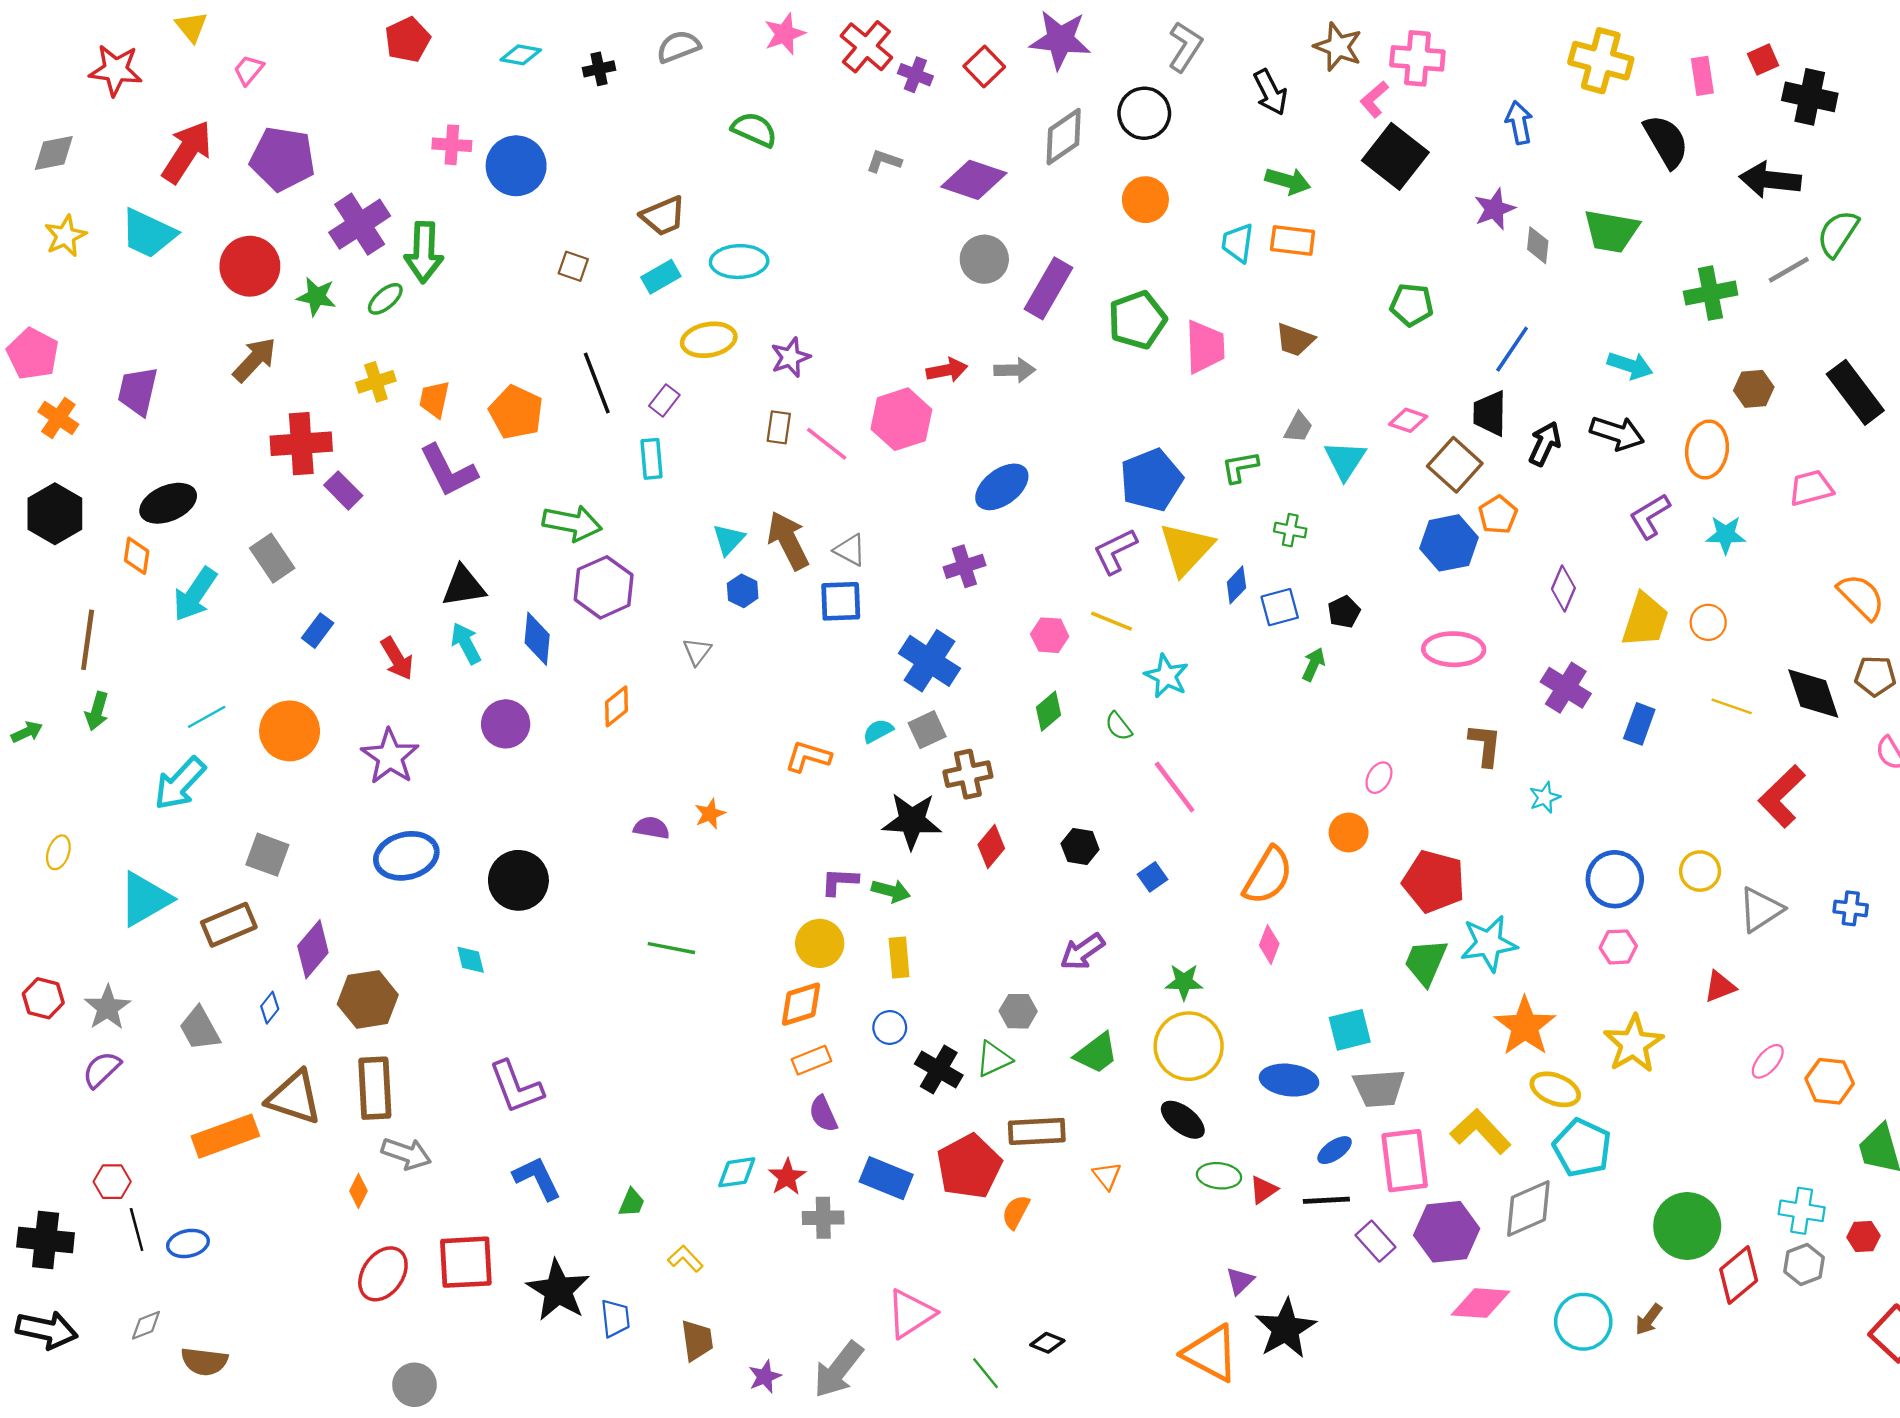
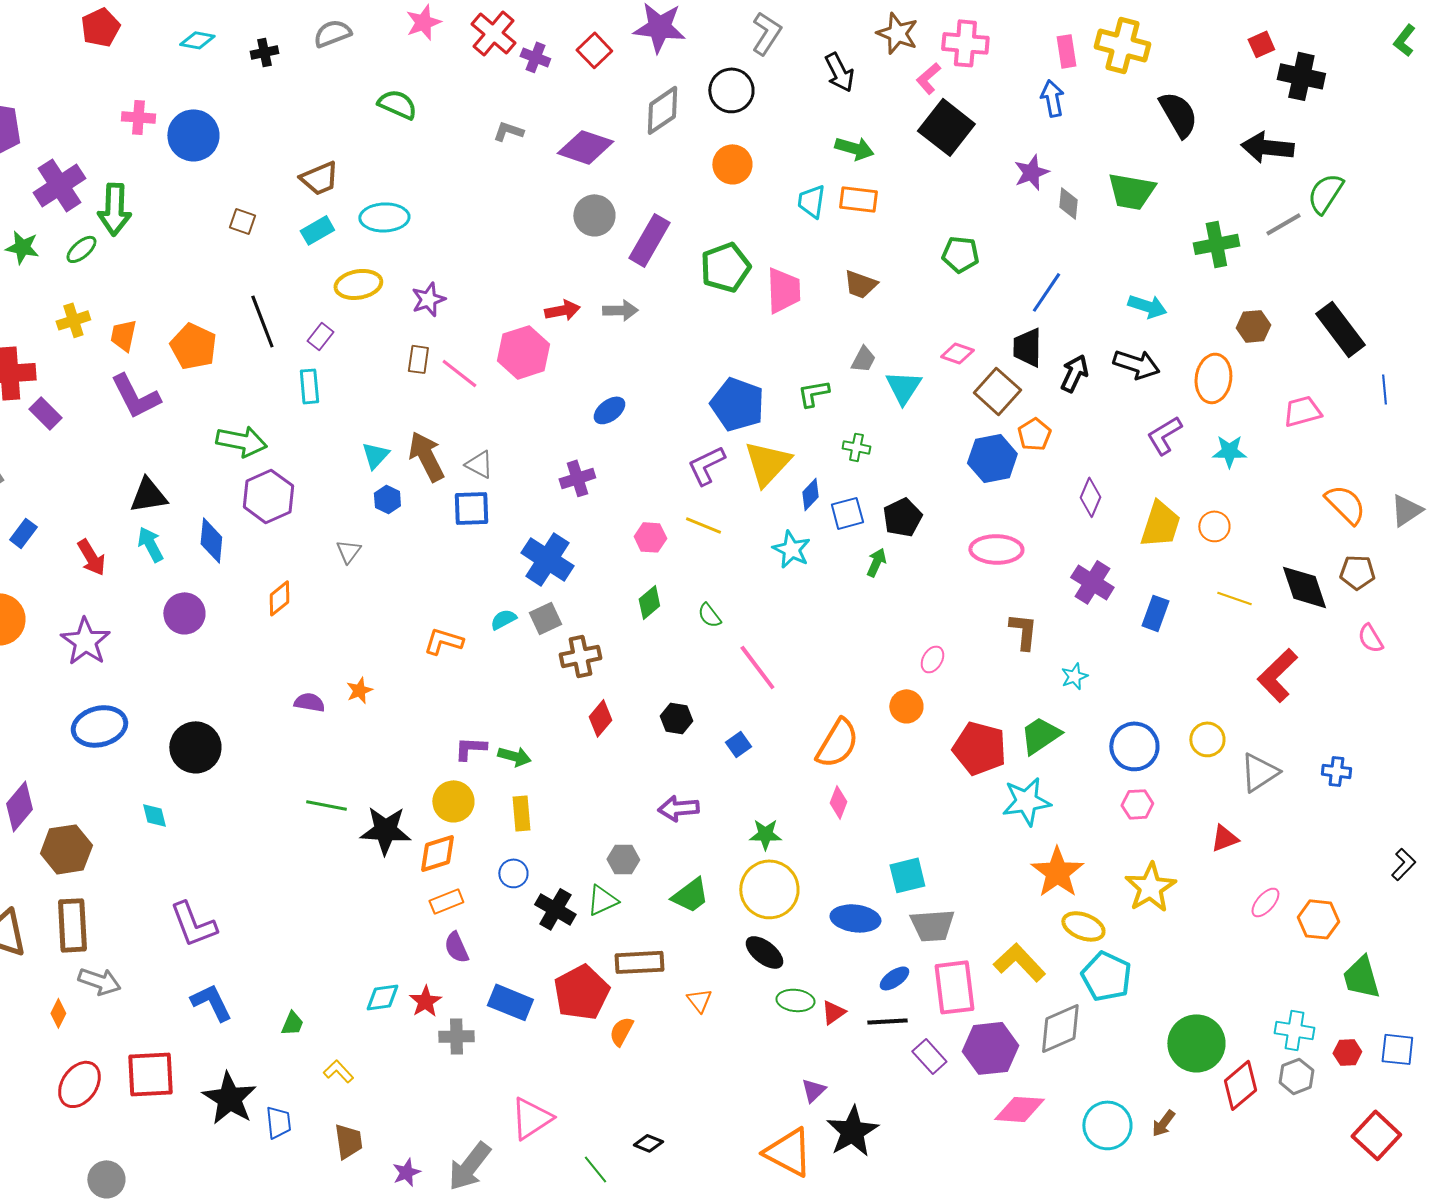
pink rectangle: (1702, 76) -> (1066, 51), moved
blue pentagon: (1151, 480) -> (737, 404), turned -30
blue ellipse: (1002, 487) -> (609, 410), size x0.7
black pentagon: (1344, 612) -> (902, 517), size x1.4
cyan star: (1166, 676) -> (791, 549), moved
black star: (912, 821) -> (385, 830), moved
purple arrow: (1082, 952) -> (678, 808), turned 30
green trapezoid: (1426, 962) -> (1040, 735), moved, turned 33

